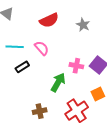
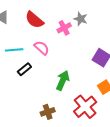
red semicircle: (49, 20) -> (34, 20), moved, turned 72
pink cross: (76, 66) -> (64, 28), moved, turned -32

